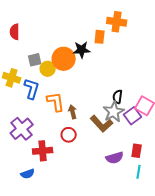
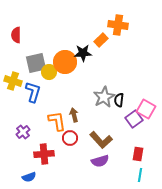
orange rectangle: (100, 37) -> (101, 40), turned 40
gray square: (35, 60) -> (36, 63), size x1.5
orange L-shape: (56, 102) -> (57, 121), moved
gray star: (114, 112) -> (104, 97), moved
brown L-shape: (102, 124) -> (101, 140), moved
purple cross: (22, 129) -> (23, 132), size x0.6
purple semicircle: (115, 158) -> (100, 161), moved

